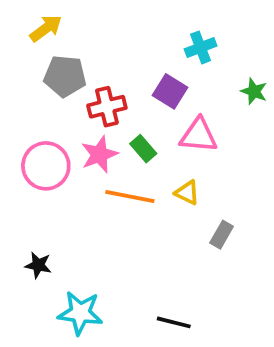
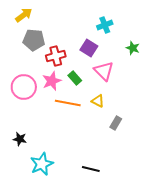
pink triangle: (199, 135) -> (104, 71), turned 40
cyan star: (80, 313) -> (42, 164), turned -30

